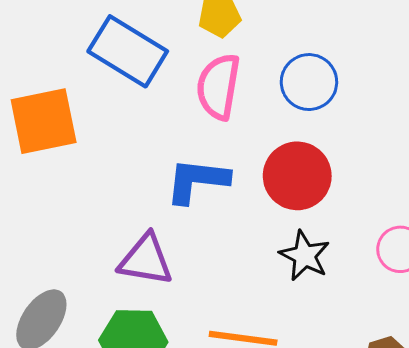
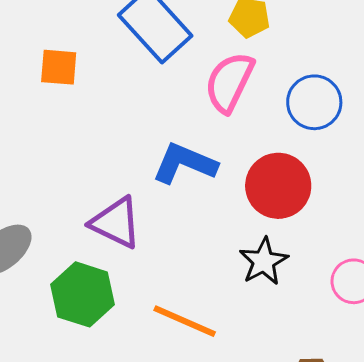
orange square: (44, 121) -> (59, 67), size x0.6

